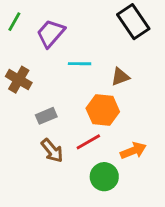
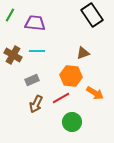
purple trapezoid: (51, 33) -> (35, 23), turned 55
cyan line: (80, 64) -> (37, 51), moved
brown arrow: (52, 151) -> (36, 104), turned 66
orange arrow: (133, 151) -> (95, 93), moved, turned 54

